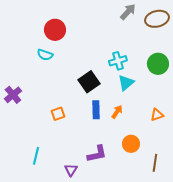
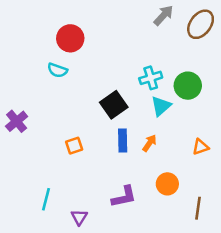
brown ellipse: (157, 19) -> (201, 24), turned -40
green circle: (158, 64) -> (188, 86), moved
purple triangle: (71, 170) -> (79, 217), moved

